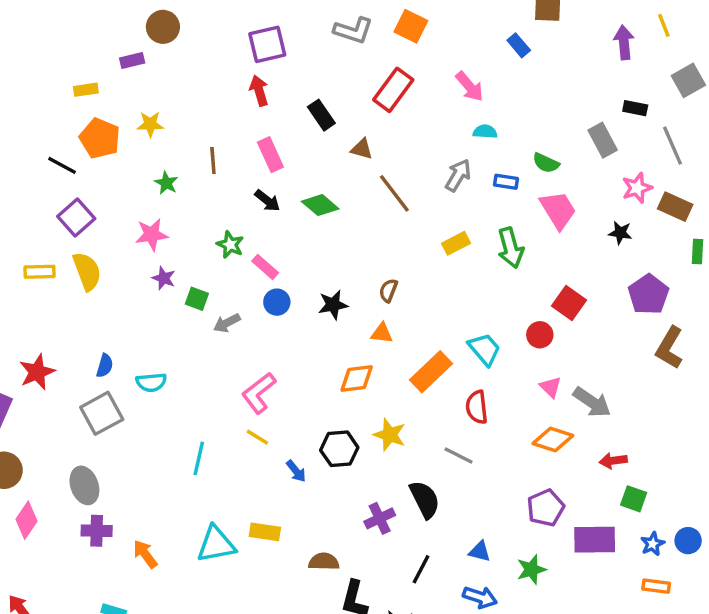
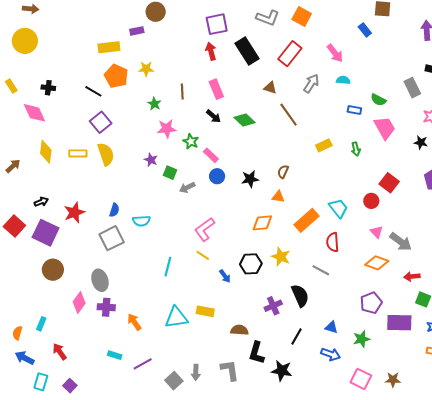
yellow rectangle: (86, 90) -> (109, 47), size x1.5
black rectangle: (321, 115) -> (247, 51), moved, size x1.5
gray arrow: (458, 175) -> (311, 83), moved
pink star: (152, 235) -> (167, 129), moved
green arrow: (511, 248) -> (356, 149), size x0.6
pink diamond: (27, 520) -> (79, 302), moved

